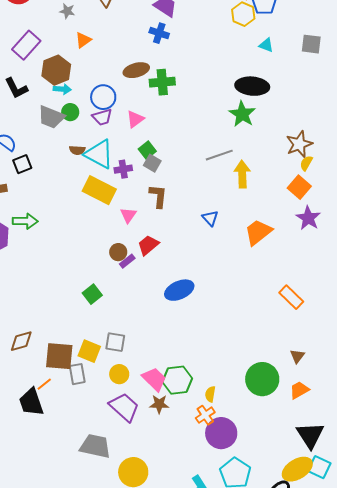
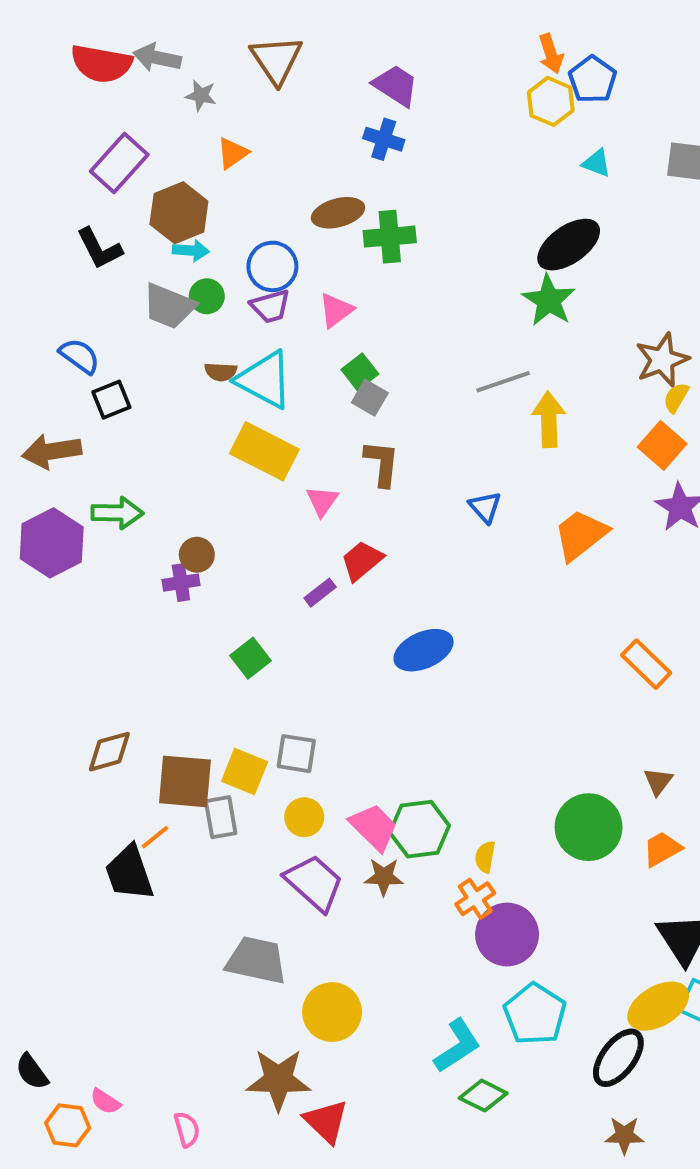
black ellipse: (252, 86) -> (569, 245), turned -40
purple cross: (123, 169) -> (181, 583), moved
brown circle: (118, 252) -> (197, 555), moved

